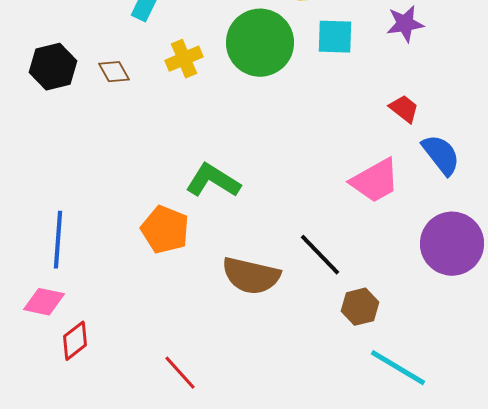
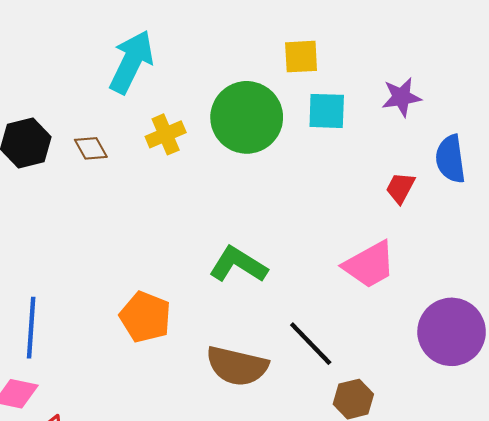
red trapezoid: (404, 109) -> (400, 188), turned -100
blue semicircle: (441, 155) -> (450, 159), moved, turned -150
green L-shape: (213, 181) -> (238, 265), moved

